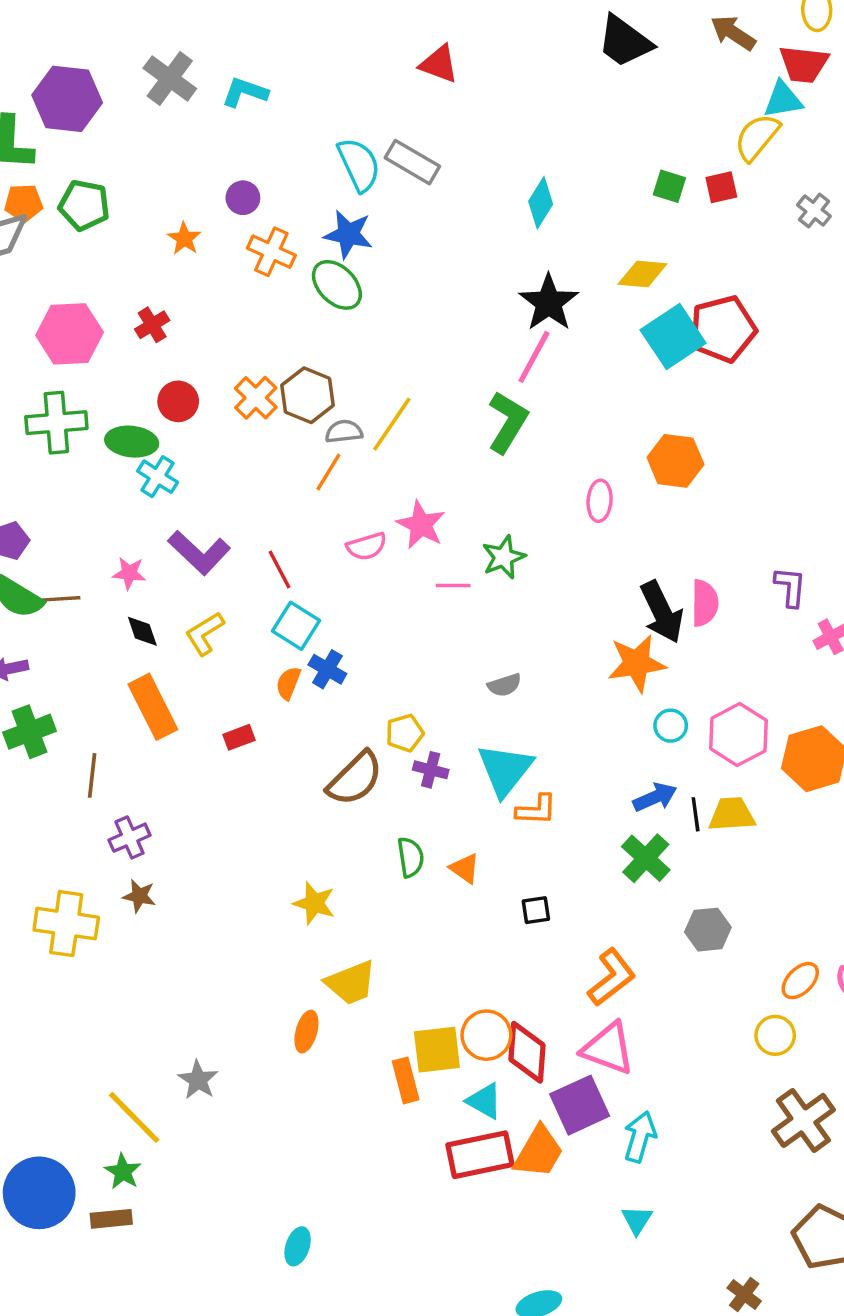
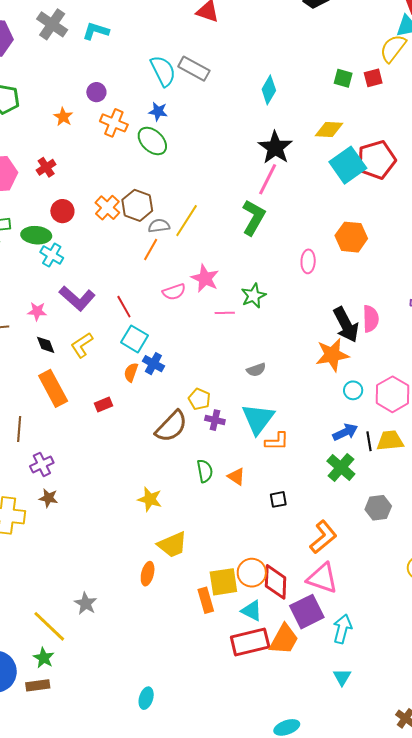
blue star: (348, 234) -> (158, 111), size x0.7
yellow pentagon: (405, 733) -> (199, 399), turned -30

